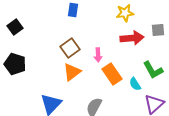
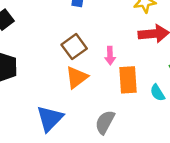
orange rectangle: (112, 74) -> (128, 80), turned 30

